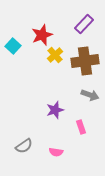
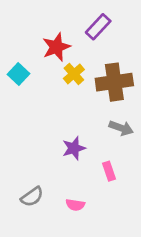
purple rectangle: (84, 24) -> (98, 27), moved
cyan square: (13, 46) -> (19, 74), moved

